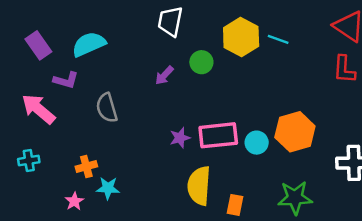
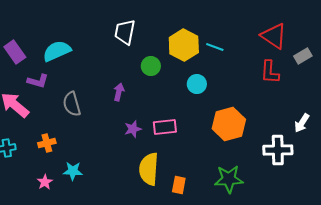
purple arrow: (164, 75) -> (119, 92), moved, turned 150
pink rectangle: (218, 135) -> (165, 127), size x0.7
cyan circle: (257, 143) -> (197, 84), moved
orange cross: (86, 167) -> (47, 143), moved

